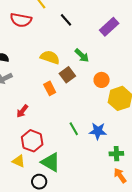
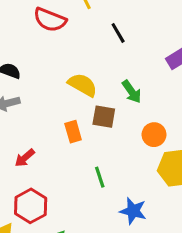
brown square: (67, 75) -> (104, 117), turned 35
green line: (74, 129) -> (100, 177), moved

